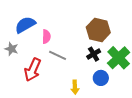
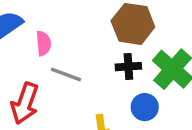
black cross: (94, 54) -> (128, 67), turned 32

